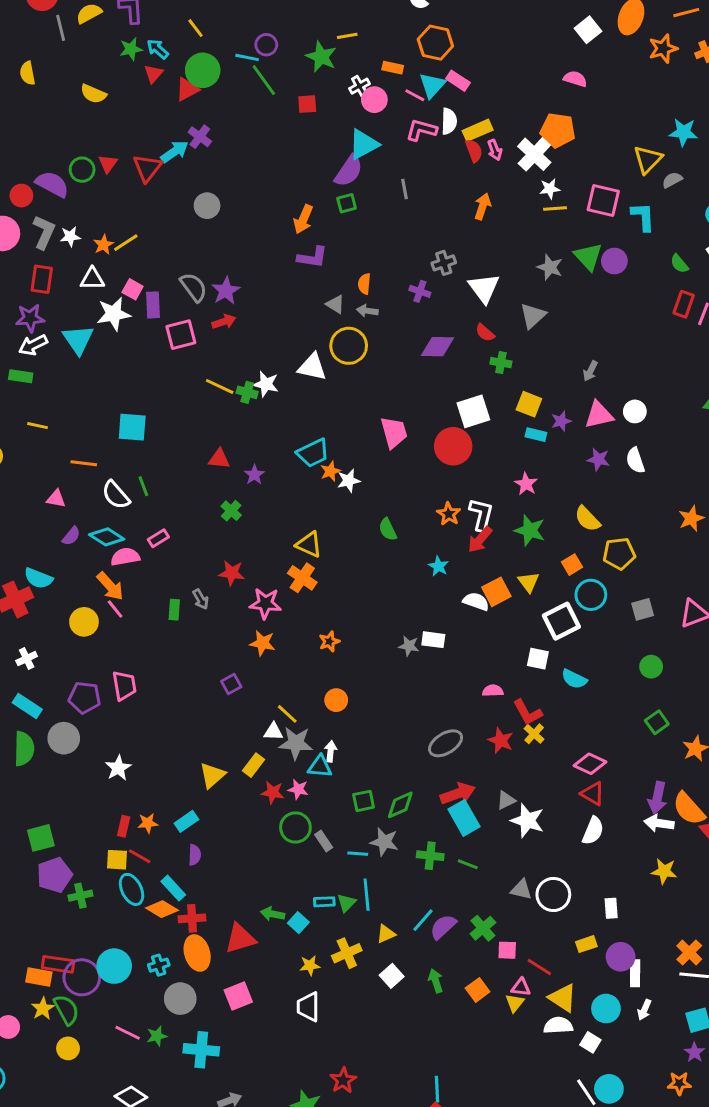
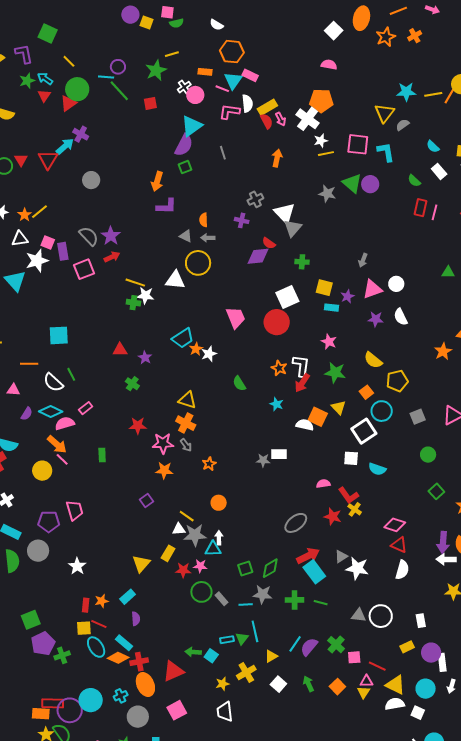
green star: (321, 57) -> (156, 70), turned 30
gray triangle: (533, 316) -> (293, 228), moved
red semicircle: (485, 333) -> (269, 243), moved
yellow line: (220, 386) -> (135, 283), moved
orange square: (496, 592) -> (318, 417), turned -30
gray arrow: (201, 599) -> (186, 445), moved

